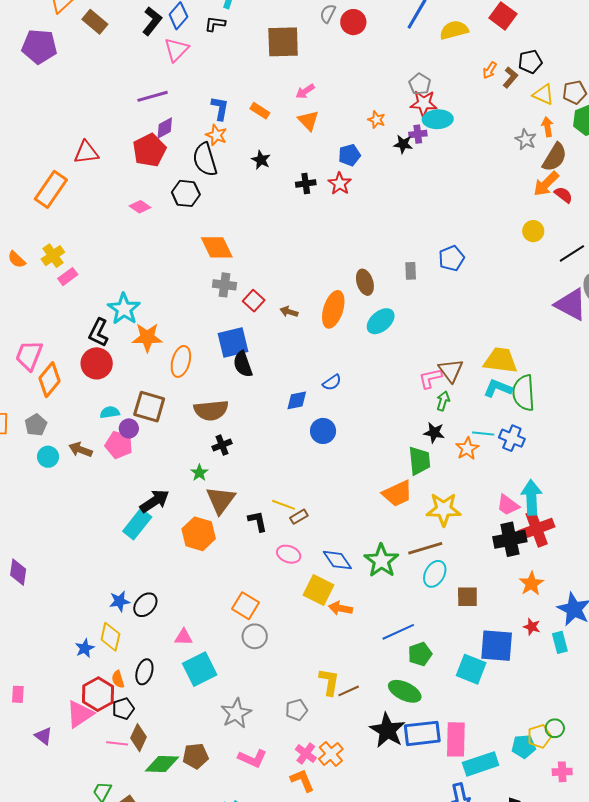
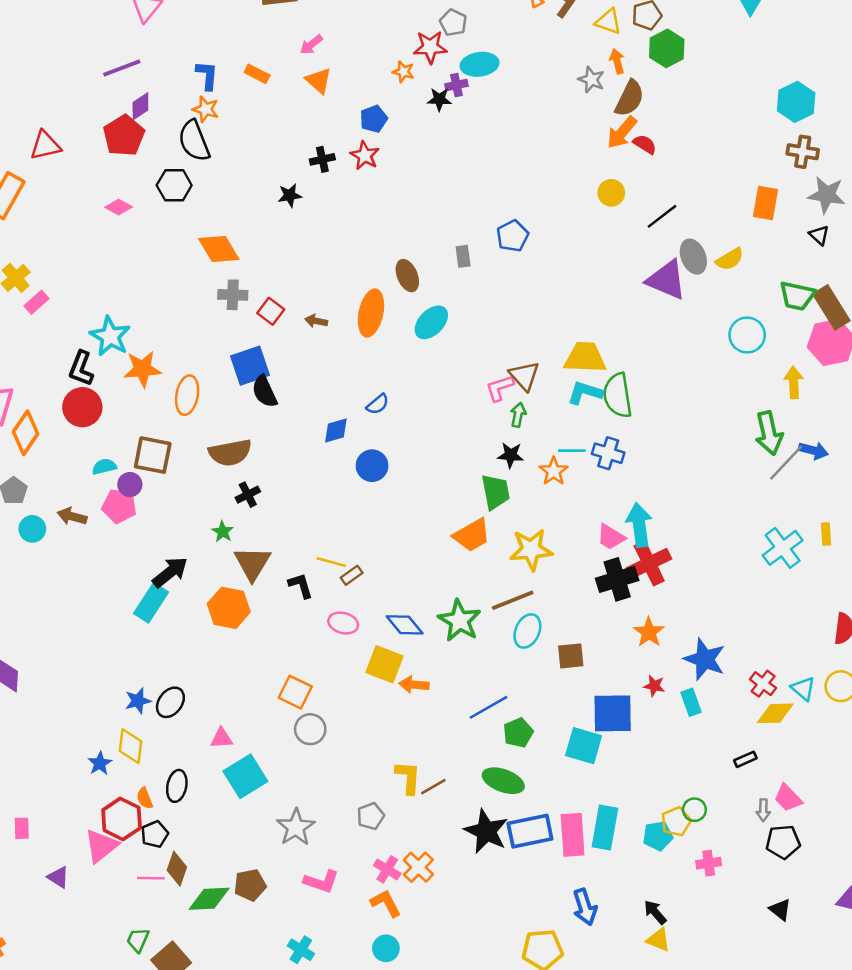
red star: (424, 103) -> (430, 47), moved
black star: (261, 160) -> (290, 195), moved, turned -30
cyan rectangle: (481, 764) -> (605, 828), moved, turned -56

